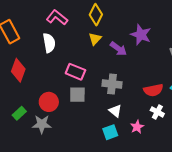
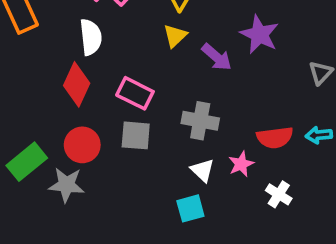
red diamond: (18, 70) -> (77, 84), moved
white cross: (157, 112) -> (279, 194), moved
green rectangle: (19, 113) -> (27, 162), size x1.5
pink star: (137, 127) -> (241, 164), moved

